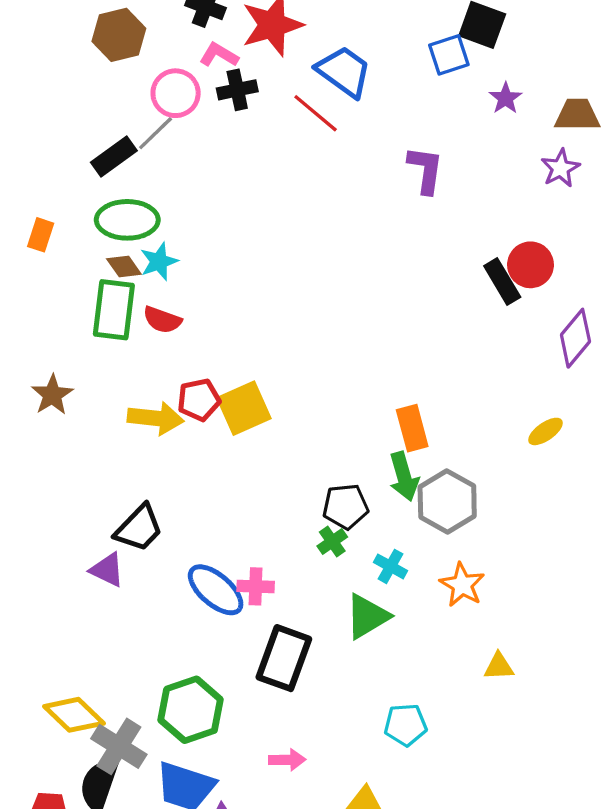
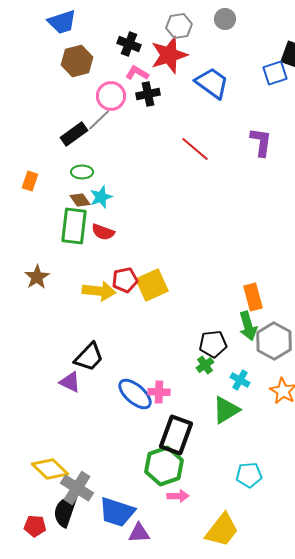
red line: (316, 113) -> (195, 149), moved
green ellipse: (127, 220) -> (82, 172), size x0.6
green hexagon: (191, 710) -> (164, 466), moved

